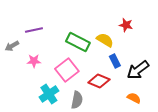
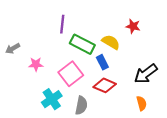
purple line: (34, 30) -> (62, 24), moved, turned -72
blue rectangle: (115, 61) -> (102, 62), moved
orange semicircle: (134, 98) -> (141, 103), turned 48

